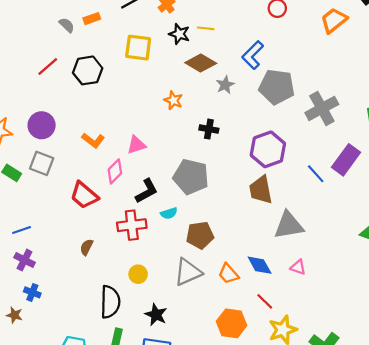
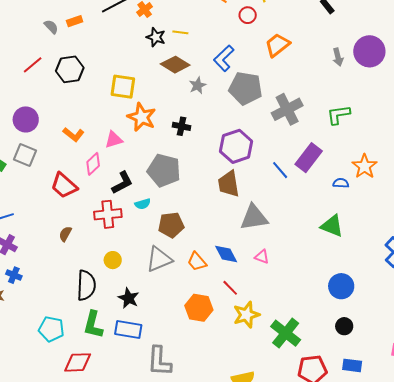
orange trapezoid: (334, 20) -> (277, 45), moved
yellow square: (138, 48) -> (123, 87), moved
orange star: (173, 100) -> (142, 117), moved, size x1.6

